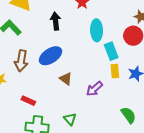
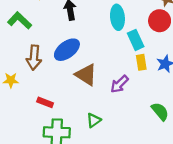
brown triangle: (66, 79) -> (86, 75), size x1.5
green triangle: (70, 119) -> (94, 120), turned 40

